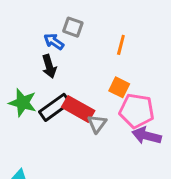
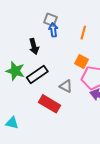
blue arrow: (54, 42) -> (53, 30), moved, turned 48
red rectangle: (78, 109) -> (49, 104), moved
gray triangle: (97, 124) -> (66, 86), turned -40

